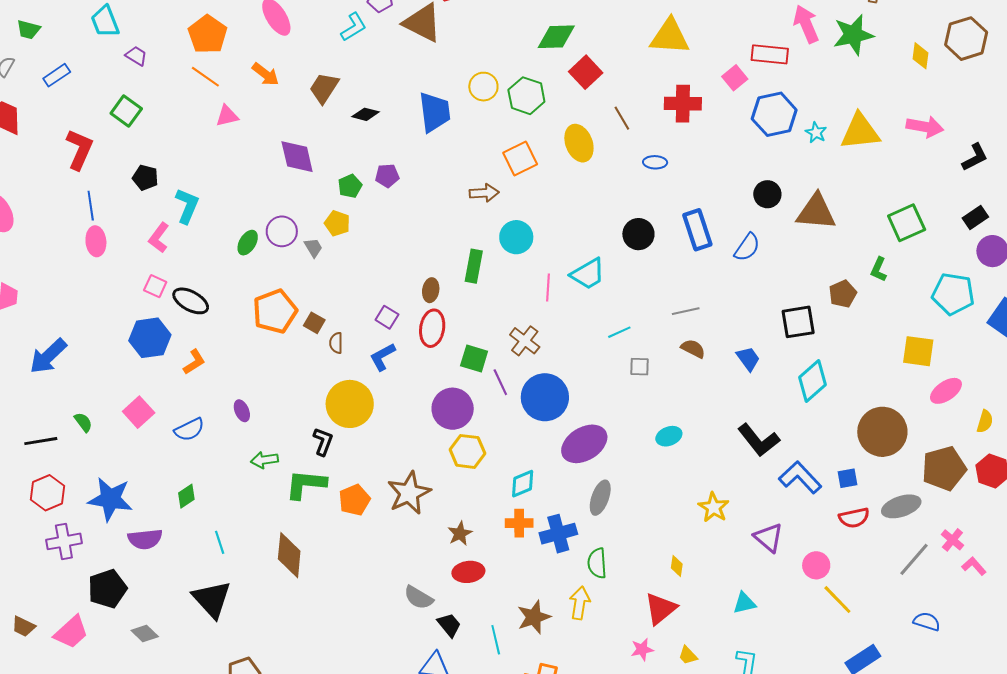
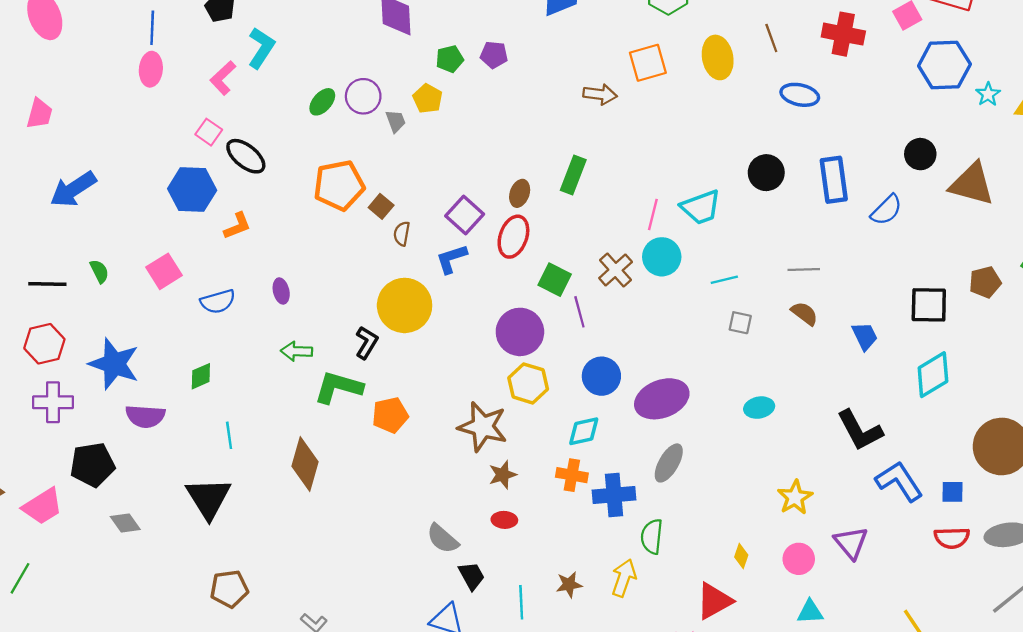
blue ellipse: (655, 162) -> (800, 95), size x1.4
cyan circle: (516, 237) -> (662, 257), moved
purple square: (387, 317) -> (465, 215), size x1.4
blue circle: (545, 397) -> (601, 376), moved, size x0.7
brown star: (409, 493) -> (483, 427), moved, turned 30
pink circle: (816, 565) -> (799, 559), moved
red ellipse: (468, 572) -> (504, 520), size x0.7
brown star: (534, 617) -> (569, 585), size x0.7

